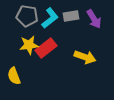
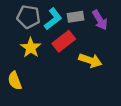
yellow star: (29, 45) -> (31, 48), turned -30
red rectangle: (46, 48) -> (64, 41), moved

